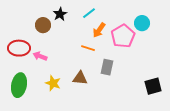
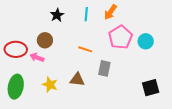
cyan line: (89, 13) -> (86, 14), turned -48
cyan circle: (142, 23) -> (146, 41), moved
brown circle: (43, 25) -> (45, 40), moved
orange arrow: (99, 30) -> (110, 12), moved

